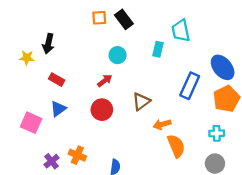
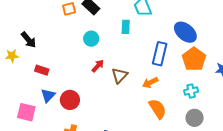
black arrow: (48, 44) -> (29, 40), turned -42
red arrow: (105, 81) -> (98, 66), moved
red circle: (102, 110) -> (70, 100), moved
orange arrow: (162, 124) -> (150, 83), moved

